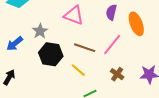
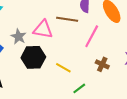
pink triangle: (74, 15) -> (43, 29), moved
brown line: (85, 48) -> (67, 19), moved

